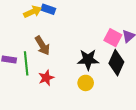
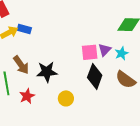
pink square: (113, 38) -> (90, 52), turned -30
black star: (88, 60) -> (47, 72), moved

